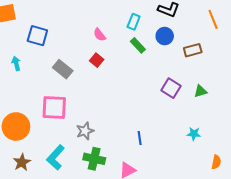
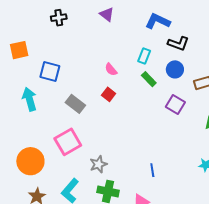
cyan arrow: (16, 63) -> (29, 99), size x1.6
purple square: (171, 88) -> (175, 104), moved
pink square: (54, 107) -> (68, 142), turned -32

